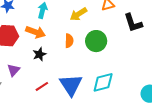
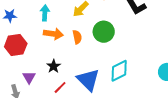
orange arrow: (35, 32) -> (53, 34), moved
black star: (39, 54) -> (54, 66), moved

